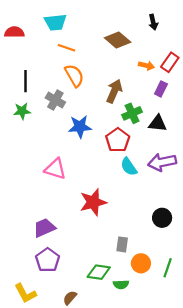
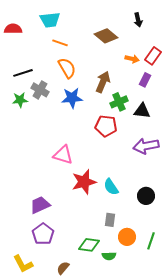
black line: (25, 81) -> (23, 73), turned 72
gray cross: (55, 100) -> (40, 90), moved
blue star: (80, 127) -> (72, 98), moved
red pentagon: (118, 140) -> (106, 126), turned -30
cyan semicircle: (129, 167) -> (111, 187), moved
pink triangle: (55, 169) -> (63, 155), moved

